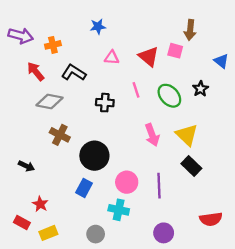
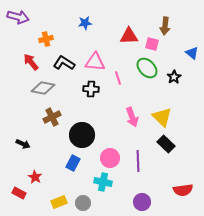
purple arrow: (21, 36) -> (18, 17), moved
red triangle: (149, 56) -> (129, 36), moved, turned -42
pink triangle: (112, 58) -> (95, 62), moved, size x1.5
green ellipse: (169, 96) -> (147, 68), moved
brown cross: (60, 135) -> (52, 117), turned 36
yellow rectangle: (48, 233) -> (59, 202), moved

